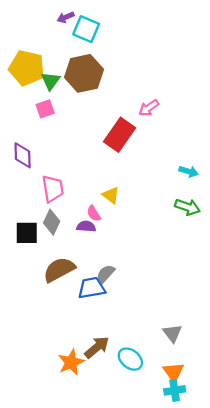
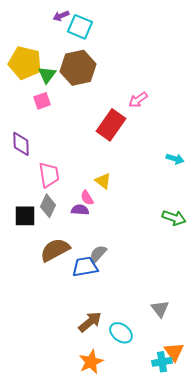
green arrow: (187, 207) -> (174, 218), moved
orange star: (71, 362) -> (91, 362), moved
orange triangle: (173, 372) -> (174, 352), moved

